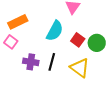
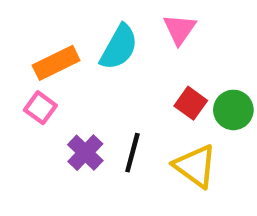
cyan semicircle: (55, 31) -> (119, 47), moved
purple cross: (31, 62) -> (85, 153), turned 35

